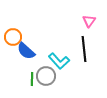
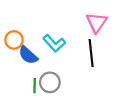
pink triangle: (89, 21) -> (97, 23), size x1.5
cyan L-shape: (59, 61) -> (54, 43), moved

